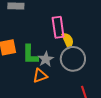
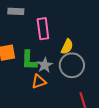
pink rectangle: (58, 27) -> (43, 29), moved
yellow semicircle: (68, 40) -> (67, 47), turned 49

